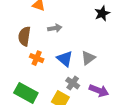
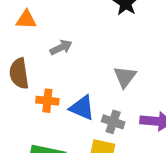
blue triangle: (65, 59) -> (82, 108), moved

